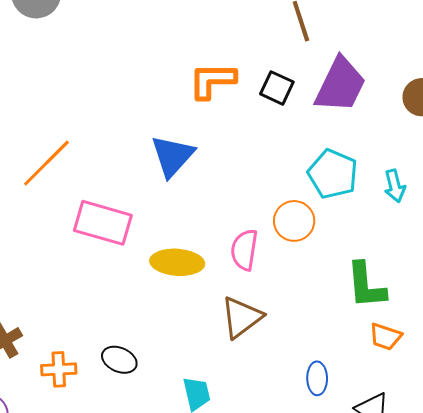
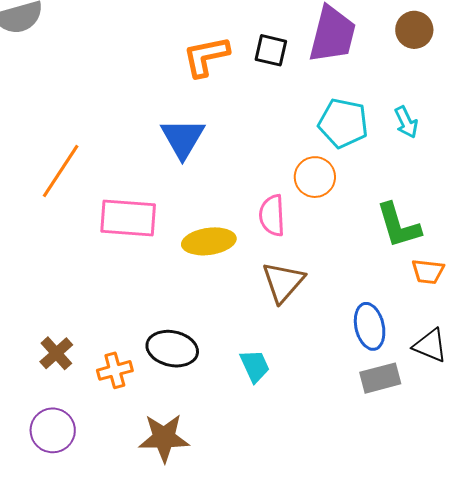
black ellipse: (119, 360) -> (172, 349), size x1.4
blue ellipse: (317, 378) -> (370, 326), size x1.4

